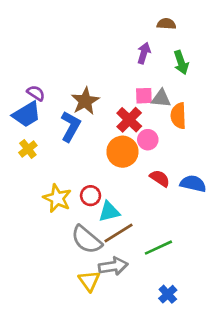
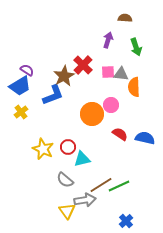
red cross: (129, 120) -> (83, 65), moved
blue L-shape: (71, 126) -> (53, 95), turned 40
brown line: (118, 233) -> (101, 185), moved
gray semicircle: (87, 240) -> (65, 180), size x0.7

